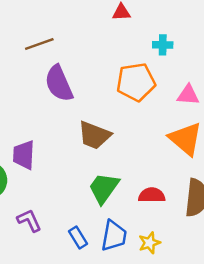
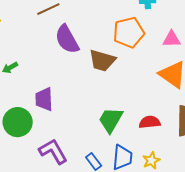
brown trapezoid: (94, 135) -> (102, 60), moved
purple L-shape: (29, 220) -> (53, 151), size x1.4

